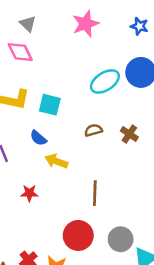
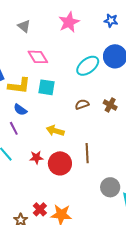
pink diamond: (20, 52) -> (38, 57), moved
blue semicircle: (38, 138) -> (20, 110), moved
red circle: (78, 235) -> (60, 163), moved

